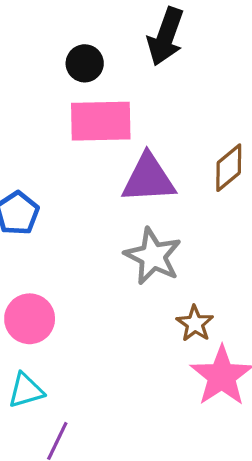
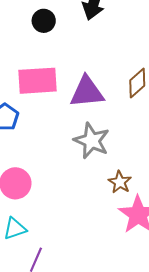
pink rectangle: (101, 121) -> (38, 81), moved

